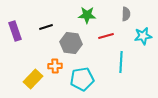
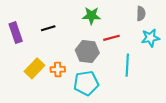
gray semicircle: (126, 14) -> (141, 14), moved
gray hexagon: (71, 43) -> (87, 52), moved
yellow rectangle: (33, 79) -> (35, 68), moved

